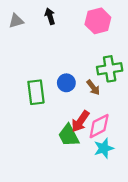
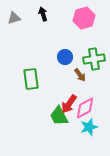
blue circle: (66, 83) -> (65, 57), moved

